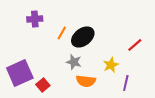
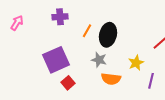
black ellipse: (83, 37) -> (108, 35), turned -40
purple square: (20, 73) -> (56, 60), moved

